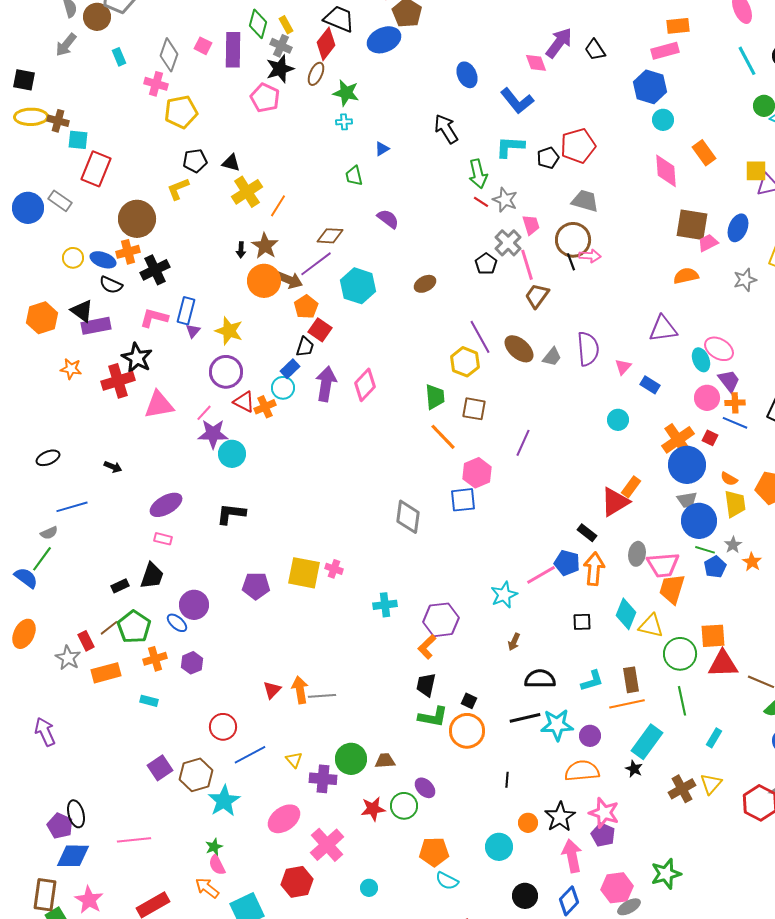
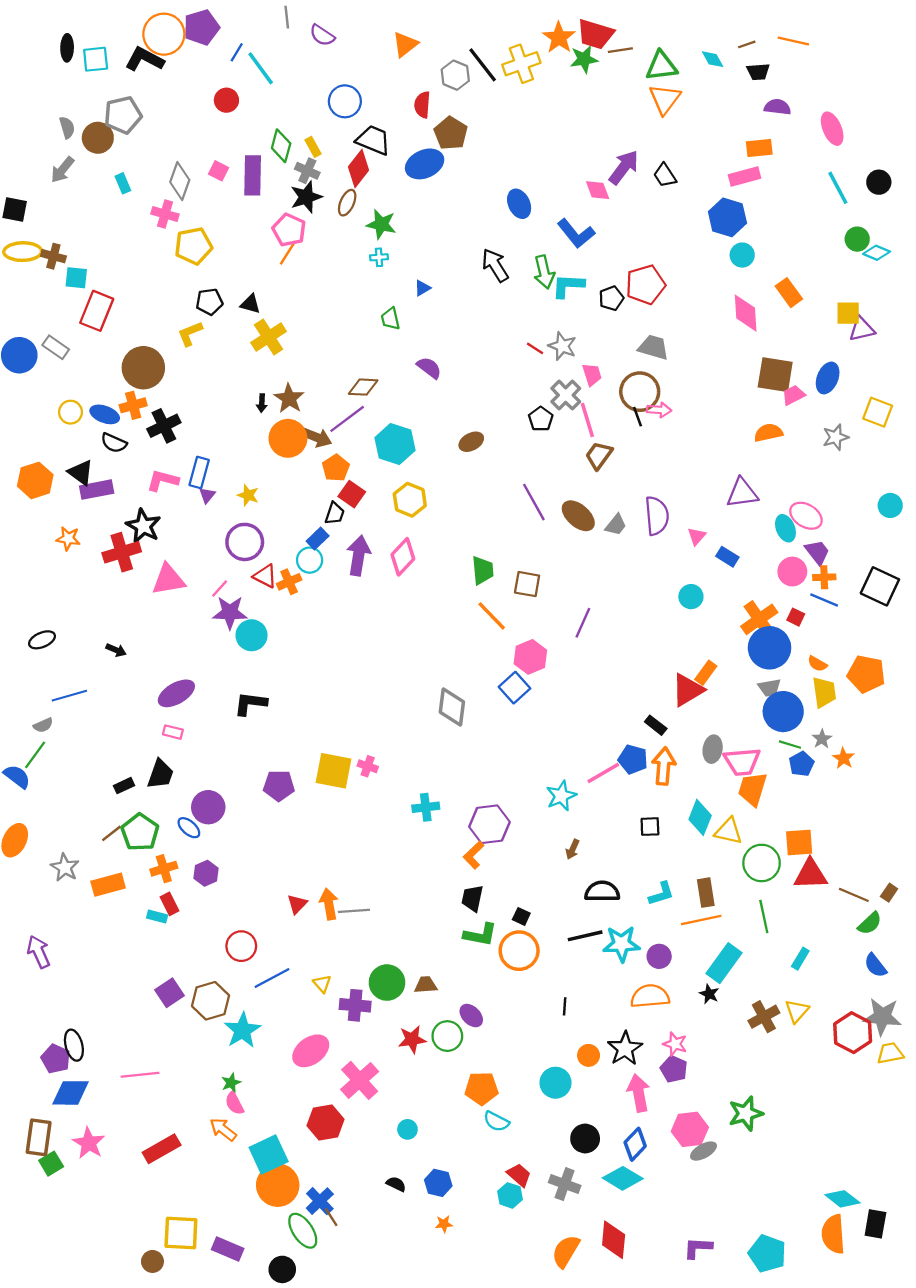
green arrow: (478, 174) -> (544, 272), moved
orange line: (278, 206) -> (288, 253), moved
yellow star: (229, 331) -> (248, 495), size x0.7
yellow hexagon: (465, 362) -> (410, 500), moved
blue square: (463, 500) -> (515, 688), turned -36
red rectangle: (86, 641) -> (170, 904), moved
pink star: (604, 813) -> (675, 1044), size x0.7

